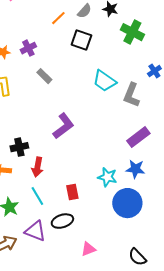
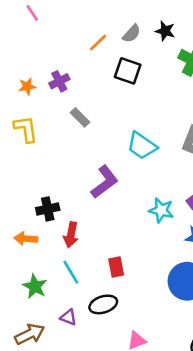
cyan trapezoid: (104, 81) -> (142, 146), moved
cyan star: (107, 177) -> (161, 210), moved
purple triangle: (35, 231) -> (68, 317), size x0.6

